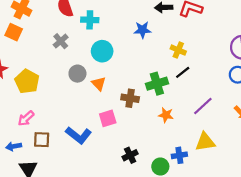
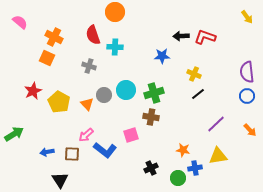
gray cross: (61, 41) -> (89, 66), turned -32
cyan circle: (102, 51) -> (126, 90), moved
orange triangle: (99, 84) -> (87, 104), moved
green cross: (157, 84) -> (154, 93), moved
orange star: (166, 115) -> (183, 150), moved
pink arrow: (26, 118) -> (86, 135), moved
blue arrow: (14, 146) -> (47, 152), moved

